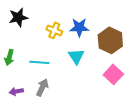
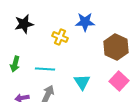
blue star: (79, 27) -> (85, 22), moved
cyan triangle: (76, 56) -> (82, 82), moved

